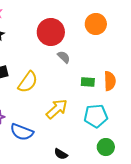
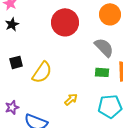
gray semicircle: (64, 57) -> (104, 47), moved, size x1.5
yellow arrow: (57, 109) -> (71, 99), size x0.6

